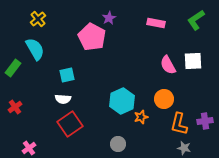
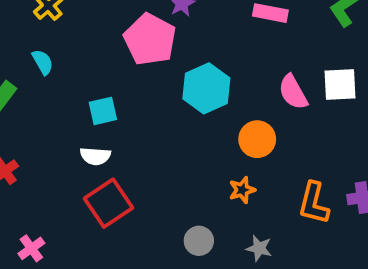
cyan semicircle: (35, 49) -> (43, 62), size x0.6
orange circle: (164, 99) -> (257, 139), moved
cyan hexagon: (122, 101) -> (206, 88), moved
gray star: (184, 148) -> (259, 248), moved

